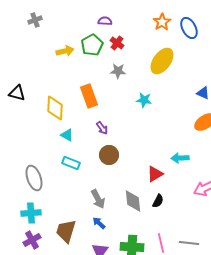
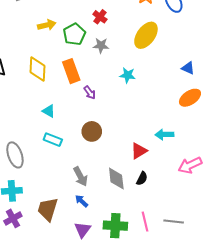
green pentagon: (92, 45) -> (74, 34), moved
yellow diamond: (55, 108) -> (38, 69), moved
purple arrow: (102, 128) -> (90, 93), moved

